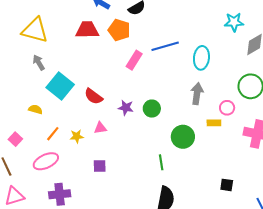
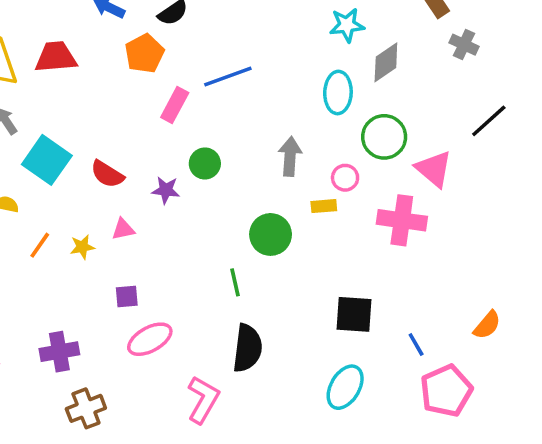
red trapezoid: (87, 30) -> (56, 57), moved
orange pentagon: (119, 30) -> (144, 53), turned 30
cyan ellipse: (201, 58) -> (338, 92), moved
green circle: (152, 109) -> (205, 163), moved
pink ellipse: (46, 161) -> (150, 339), moved
black square: (227, 185) -> (354, 314), size x1.6

